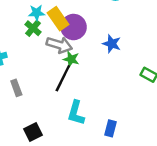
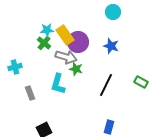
blue star: (112, 44) -> (111, 46), moved
black line: (63, 78) -> (106, 85), moved
cyan L-shape: (76, 113) -> (58, 84), moved

